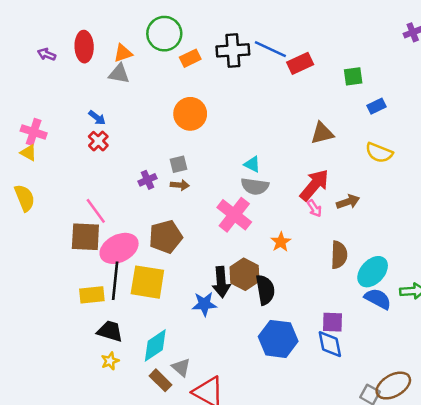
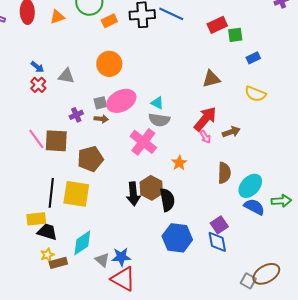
red rectangle: (300, 63) -> (217, 25), moved
gray triangle: (119, 74) -> (66, 76), moved
brown square: (85, 237) -> (56, 141), moved
pink ellipse: (119, 248) -> (121, 101), moved
yellow rectangle: (92, 295) -> (36, 219), moved
blue star: (204, 304) -> (121, 257), moved
purple square: (332, 322) -> (219, 225), turned -36
brown rectangle: (160, 380) -> (58, 263), moved, turned -60

